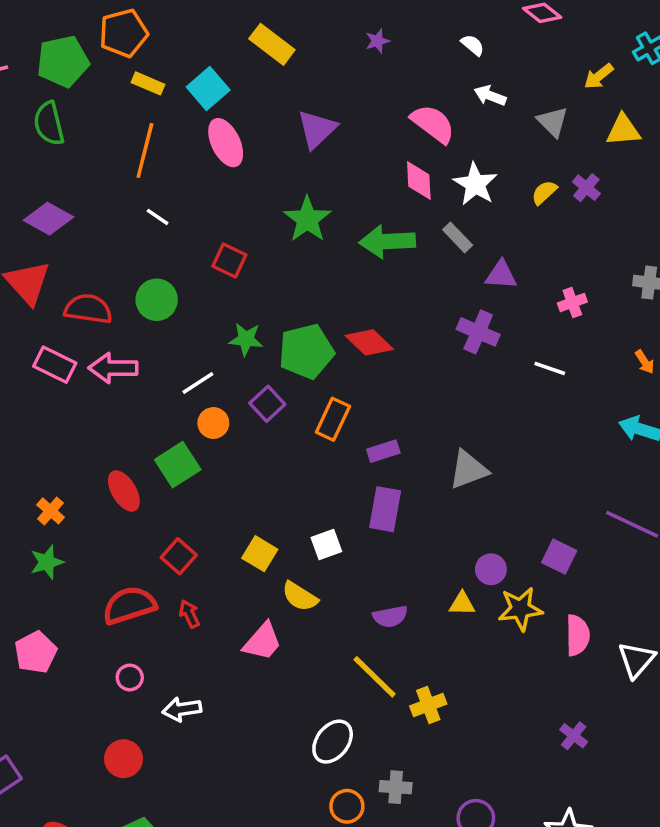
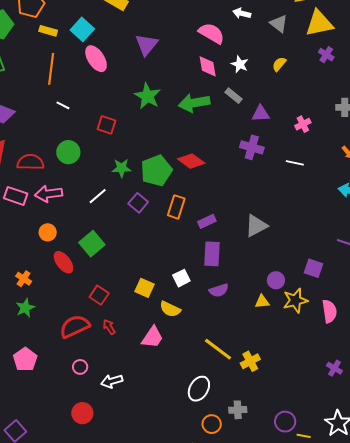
yellow triangle: (623, 130) -> (319, 23), size x1.4
white star: (475, 184) -> (240, 64), size x0.7
purple cross: (586, 188) -> (326, 55), moved
orange circle: (213, 423) -> (48, 232), moved
purple semicircle: (390, 616) -> (219, 290), moved

